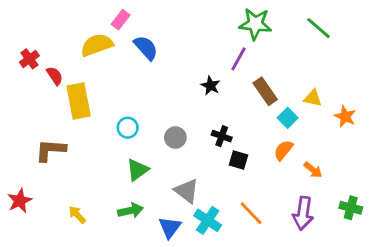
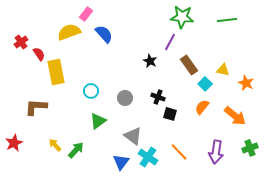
green line: (319, 28) -> (227, 20), turned -48
orange arrow: (313, 170) -> (235, 116), moved, size x1.6
green cross: (351, 208) -> (250, 148), turned -35
green arrow: (130, 210) -> (76, 150), moved, turned -36
yellow arrow: (77, 215) -> (55, 145), moved

